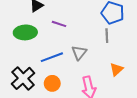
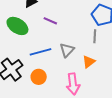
green ellipse: (25, 32) -> (17, 26), turned 30
orange triangle: (116, 69) -> (89, 62), moved

